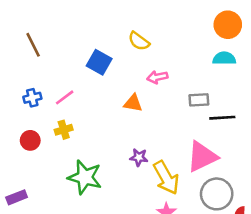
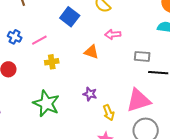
blue cross: (32, 98) -> (15, 37), turned 32
yellow cross: (64, 130) -> (52, 62), moved
yellow arrow: (166, 178) -> (109, 113), size x0.6

